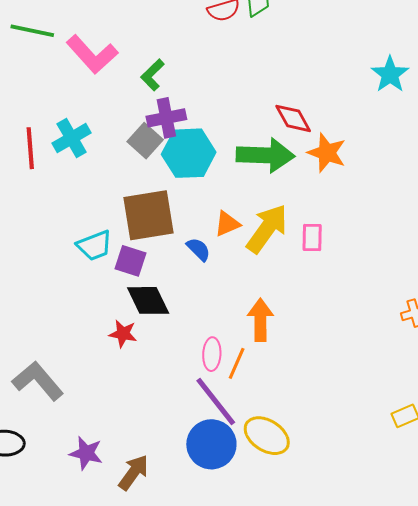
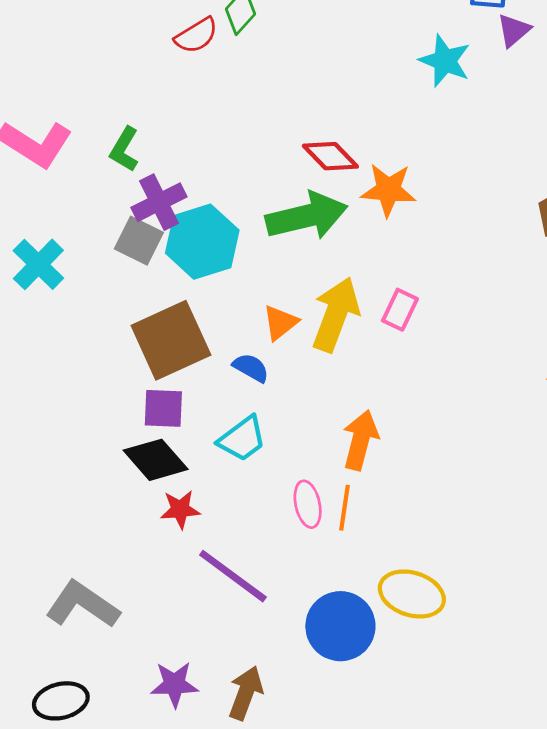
pink rectangle: (312, 237) -> (400, 310), turned 40
cyan trapezoid: (95, 246) -> (242, 439), moved
black diamond: (148, 300) -> (156, 460), moved
orange arrow: (260, 320) -> (360, 440), turned 30
purple line: (216, 401) -> (233, 576), moved

